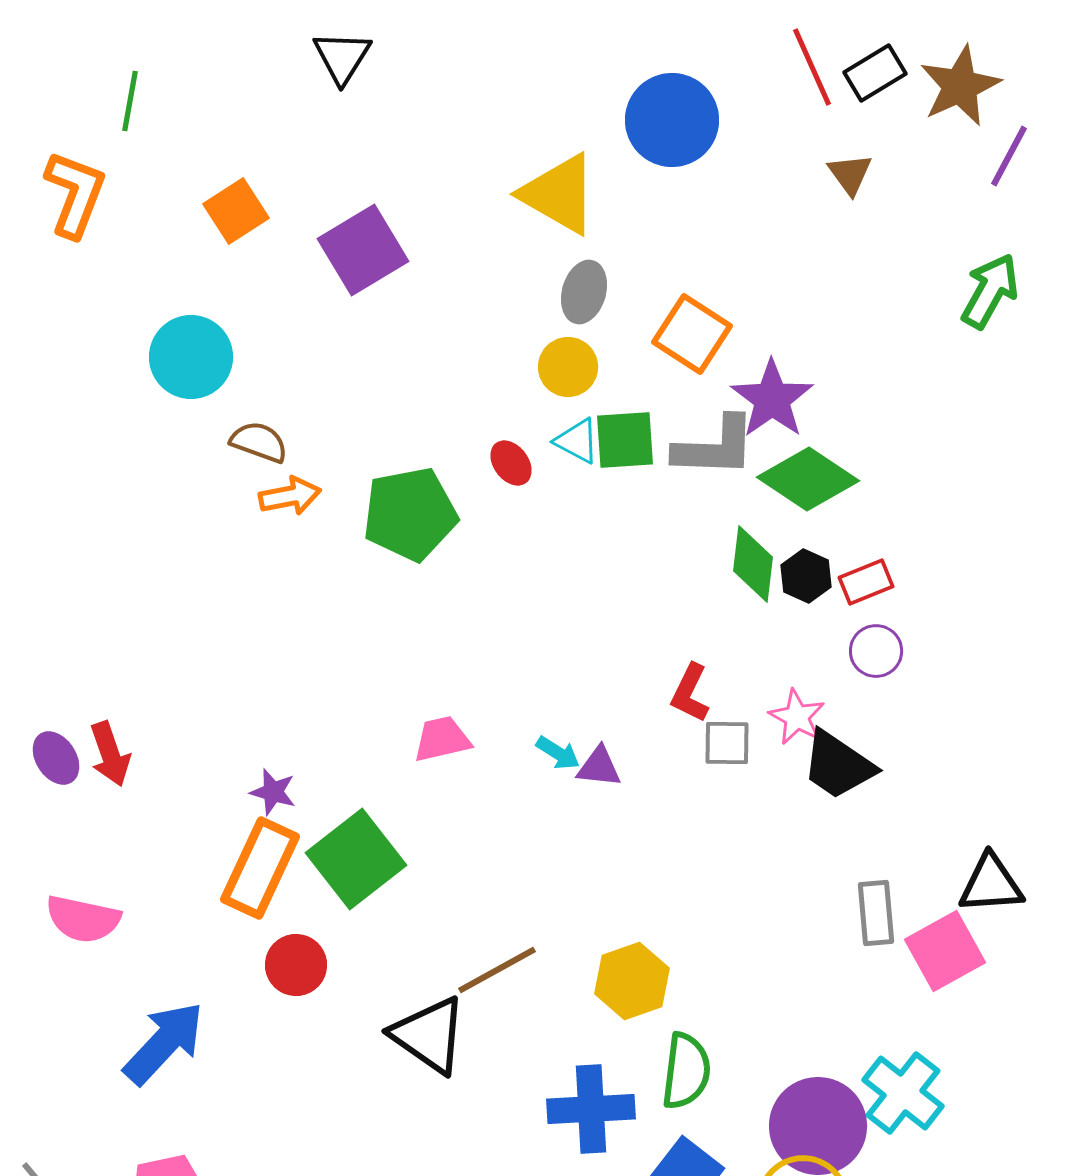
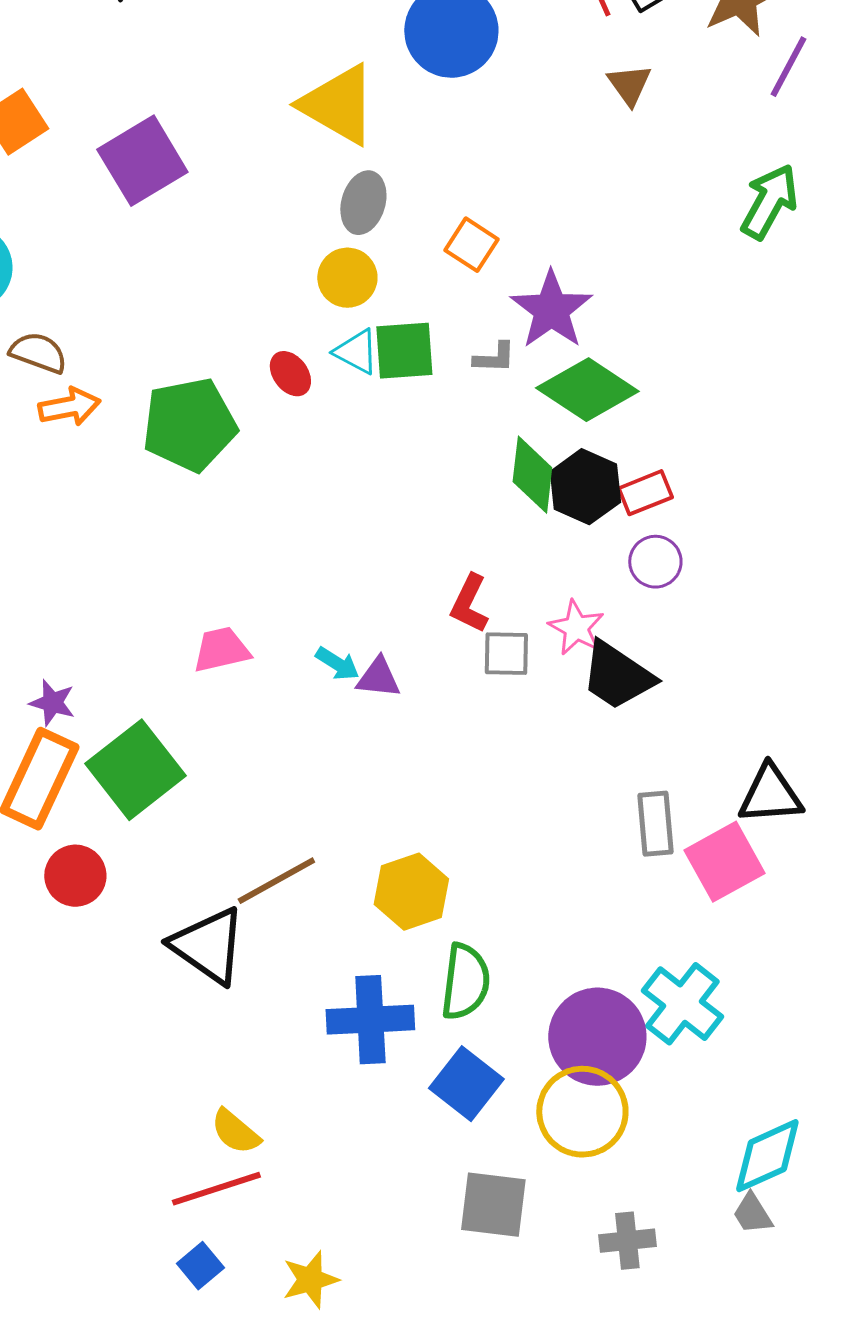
orange square: (692, 334) -> (471, 245), size x0.7
gray L-shape: (715, 447) -> (494, 358), size x0.5
black hexagon: (806, 576) -> (585, 487), size x1.4

